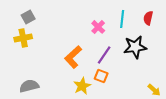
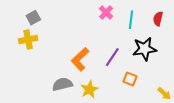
pink cross: (98, 27) -> (106, 12), moved
orange square: (101, 76) -> (130, 79), moved
gray semicircle: (29, 86) -> (62, 84), moved

